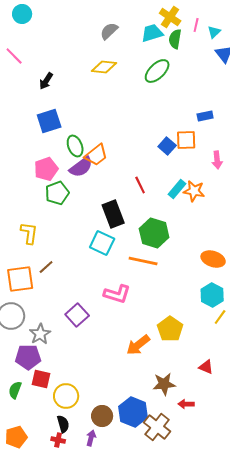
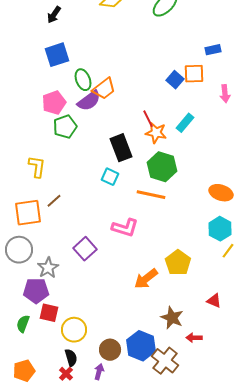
orange star: (194, 191) -> (156, 133), moved
cyan square: (102, 243) -> (110, 177), size x0.7
brown star: (164, 384) -> (172, 318), turned 30
red cross: (58, 440) -> (66, 374), turned 32

